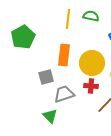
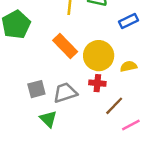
orange rectangle: (64, 55) -> (65, 46), turned -50
gray square: (46, 77) -> (36, 89), moved

